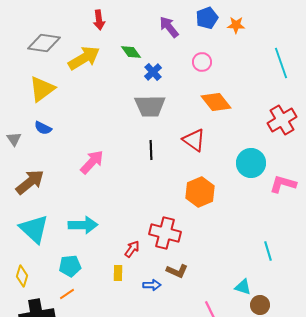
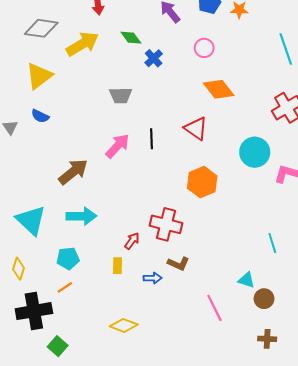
gray trapezoid: (150, 106) -> (121, 95), moved, size x0.7
pink arrow: (92, 162) -> (118, 146), moved
brown arrow: (30, 182) -> (73, 172), moved

